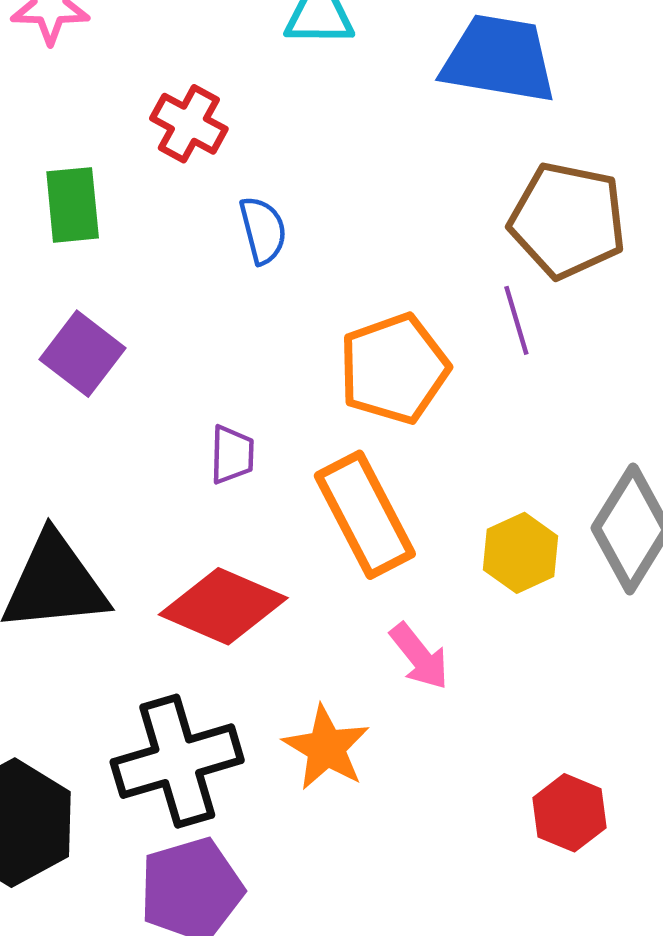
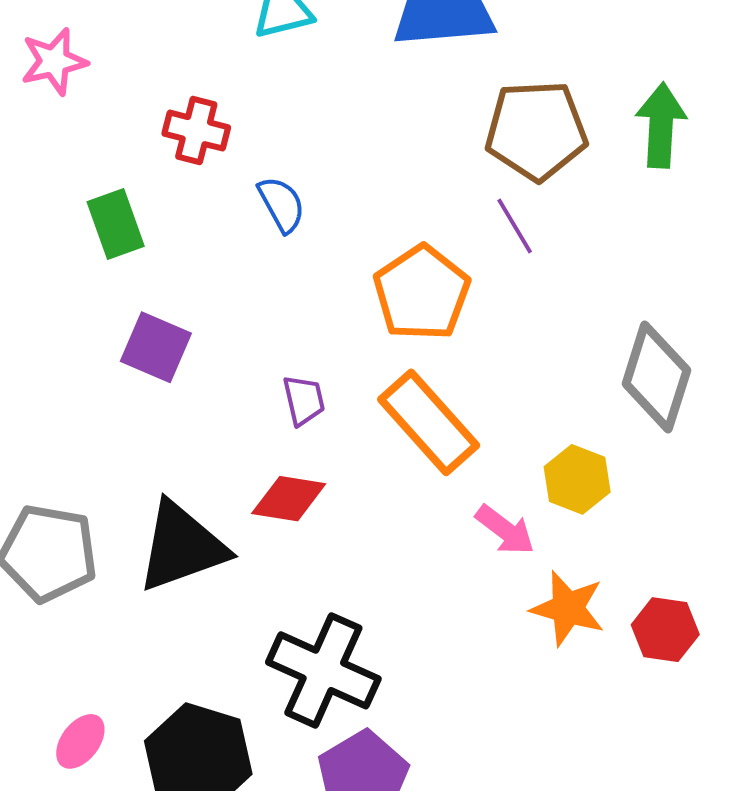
yellow hexagon: (521, 553) -> (577, 479), moved
red diamond: (223, 606) -> (289, 499), moved, size x0.7
orange star: (326, 748) -> (568, 608), moved
black cross: (177, 761) -> (323, 670), turned -35

